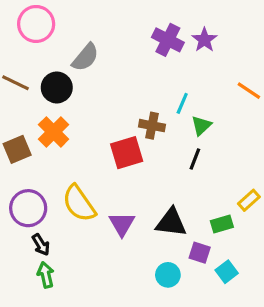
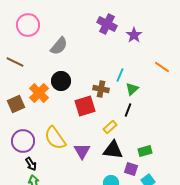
purple cross: (168, 40) -> (107, 24), moved
black circle: (57, 87) -> (61, 81), moved
yellow rectangle: (249, 200) -> (110, 127), moved

